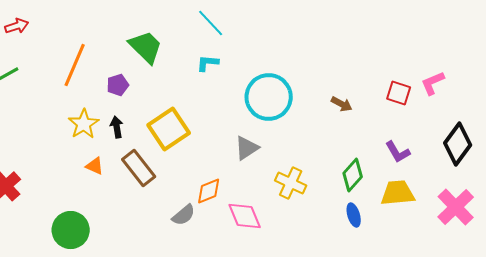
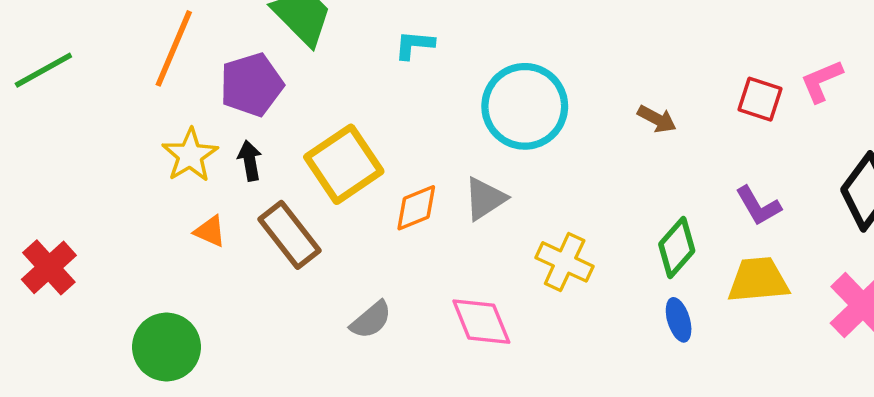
purple pentagon: (118, 85) -> (252, 85), size x1.6
orange diamond: (209, 191) -> (416, 208), moved

